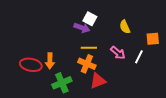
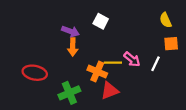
yellow semicircle: (125, 27) -> (166, 20), moved
purple arrow: (82, 28) -> (70, 31), moved
yellow line: (89, 48) -> (113, 63), moved
orange arrow: (50, 61) -> (73, 47), moved

